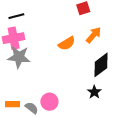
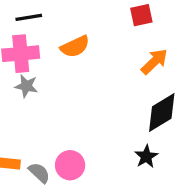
orange semicircle: (67, 43) -> (75, 46), moved
gray star: (19, 57) -> (26, 86), size x0.6

